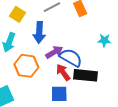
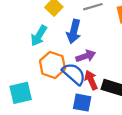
blue semicircle: (71, 58) -> (74, 74), moved

